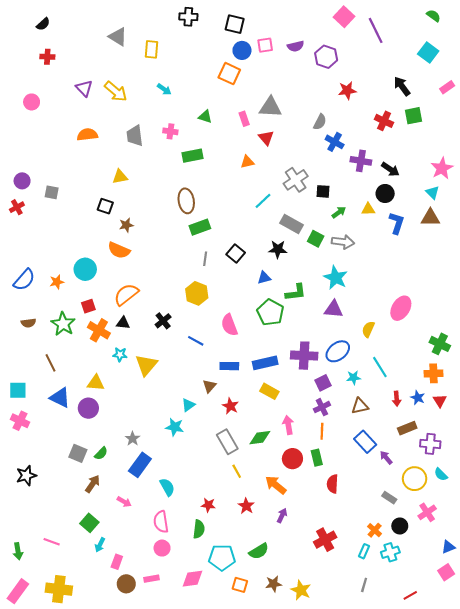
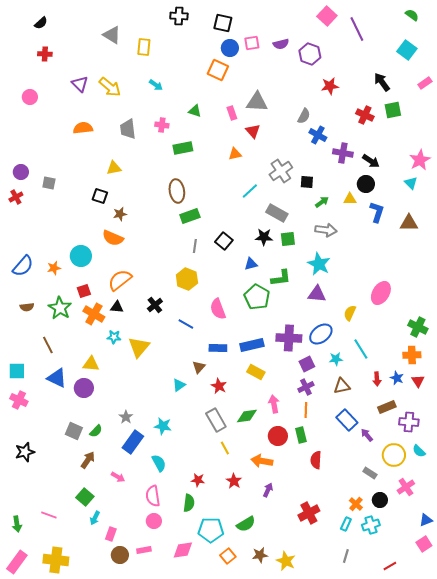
brown triangle: (430, 218) -> (409, 223), moved
green square: (316, 239) -> (288, 239), moved, turned -35
cyan star: (175, 427) -> (163, 426), moved
orange arrow: (276, 485) -> (262, 461), turned -30
orange square: (240, 585) -> (228, 556), turned 35

